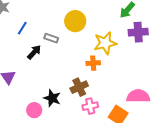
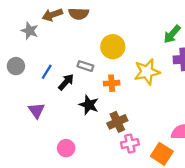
blue line: (22, 28) -> (47, 72), moved
orange cross: (93, 63) -> (112, 83), moved
black star: (52, 98) -> (89, 105), moved

